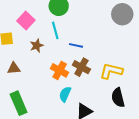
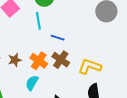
brown star: (37, 46) -> (15, 60), moved
cyan semicircle: (65, 94) -> (32, 83), moved

